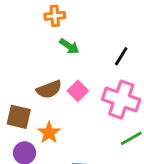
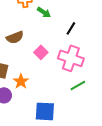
green arrow: (69, 46) -> (44, 12), moved
brown semicircle: (49, 89) -> (15, 37), moved

